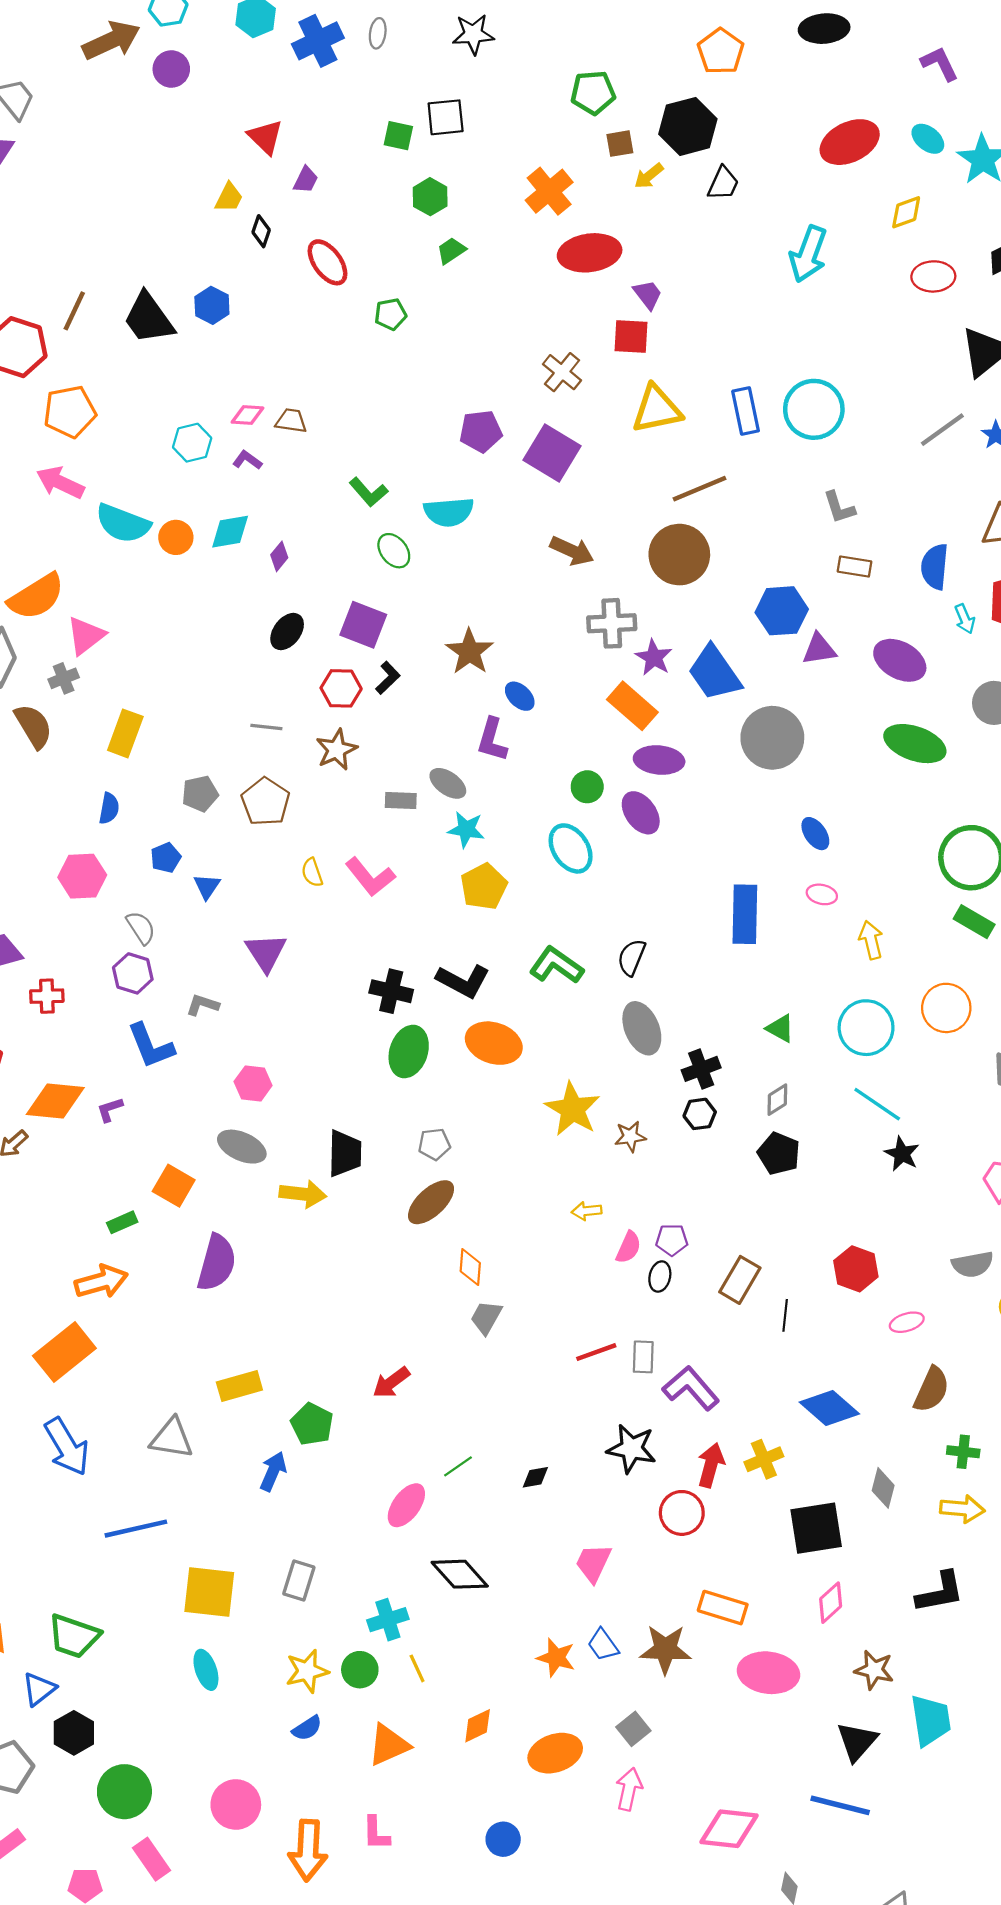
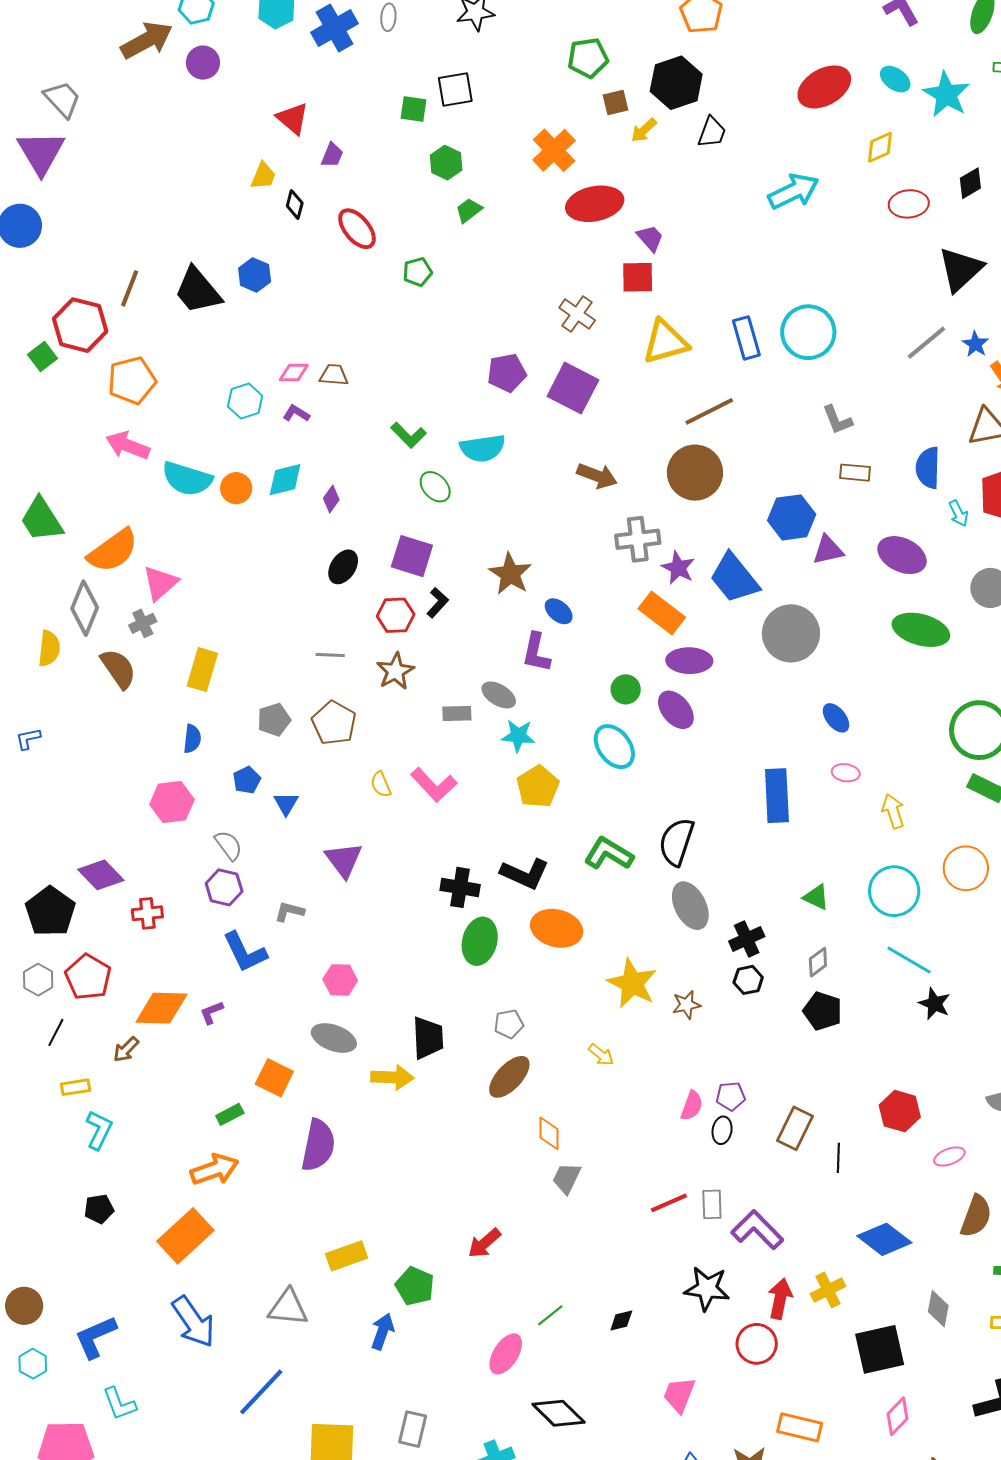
cyan arrow: (808, 254) -> (794, 191), turned -132
black semicircle: (632, 957) -> (676, 842), size x1.4
yellow arrow: (587, 1211) -> (601, 1055), moved, turned -132
blue line: (136, 1529) -> (261, 1392), turned -30

